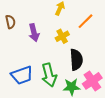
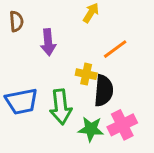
orange line: (85, 21) -> (115, 49), moved
yellow cross: (62, 36) -> (86, 74), moved, turned 32

